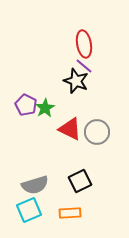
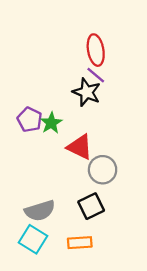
gray circle: (97, 132) -> (103, 170), moved
cyan square: (29, 210) -> (33, 239), turned -35

